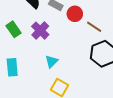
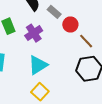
cyan triangle: (52, 61) -> (38, 65), size x1.5

